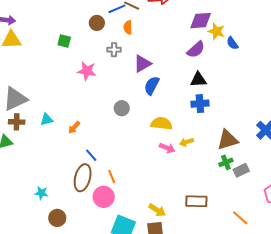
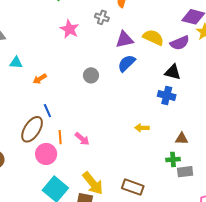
yellow semicircle: (161, 123) -> (153, 37), moved
brown triangle: (228, 140) -> (182, 139), size x0.6
pink arrow: (167, 148) -> (82, 139), moved
yellow arrow: (157, 210) -> (93, 183), size x1.4

